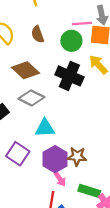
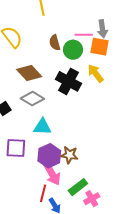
brown semicircle: (38, 34) -> (55, 43), moved
purple square: (18, 154) -> (16, 148), turned -35
pink arrow: (60, 179) -> (52, 174), size x1.6
green rectangle: (89, 191) -> (78, 187), turned -60

